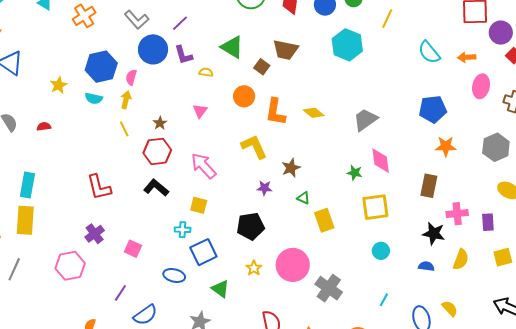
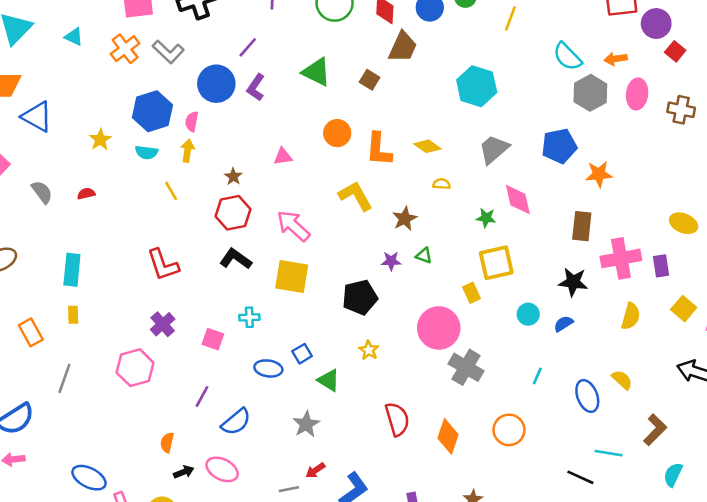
gray L-shape: (137, 20) -> (168, 52), moved
cyan hexagon: (347, 45) -> (477, 86), moved
brown trapezoid: (285, 50) -> (403, 47), moved, turned -72
purple L-shape: (184, 55) -> (256, 87), turned 55
brown square: (262, 67) -> (370, 80), moved
yellow semicircle: (206, 72) -> (442, 184), moved
blue pentagon: (433, 109) -> (559, 146), moved
pink triangle: (200, 111) -> (283, 156), turned 49
yellow line: (124, 129) -> (171, 191), moved
gray hexagon: (496, 147) -> (590, 93), moved
purple star: (264, 188) -> (391, 261), moved
yellow square: (199, 205) -> (292, 277), size x1.6
yellow square: (375, 207) -> (496, 263), moved
pink cross: (457, 214) -> (621, 258), size x1.4
yellow rectangle: (25, 220) -> (73, 315), size x0.5
yellow rectangle: (324, 220) -> (472, 293), moved, size x0.7
cyan cross: (183, 230) -> (249, 317), moved
black star: (434, 234) -> (573, 282), moved
blue square: (203, 252) -> (302, 354), moved, size x0.6
yellow square: (503, 257) -> (684, 309), turned -30
pink circle: (293, 265) -> (439, 328), moved
blue semicircle: (426, 266) -> (563, 324), moved, turned -35

